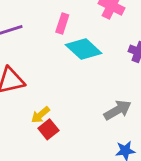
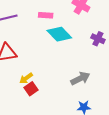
pink rectangle: (62, 23) -> (46, 15), turned 72

